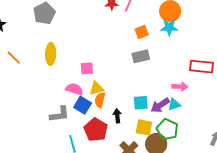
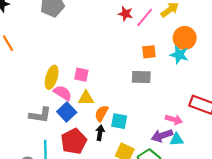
yellow ellipse: (51, 54) -> (52, 77), moved
orange semicircle: (100, 100) -> (101, 113), moved
cyan square: (141, 103) -> (119, 121), moved
cyan triangle: (174, 104) -> (177, 140), moved
purple arrow: (160, 105) -> (162, 135), moved

